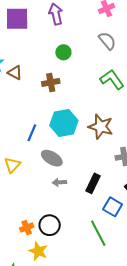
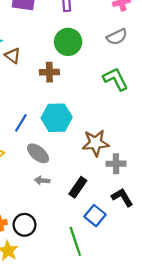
gray semicircle: (107, 41) -> (117, 37), turned 96
green circle: (63, 52) -> (68, 42), size x1.6
brown star: (101, 127) -> (96, 143), moved, turned -30

